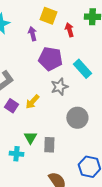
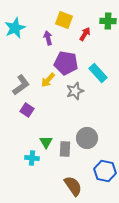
red arrow: (69, 30) -> (85, 34), turned 48
yellow arrow: (32, 102) -> (48, 80), moved
gray circle: (77, 118) -> (87, 138), moved

